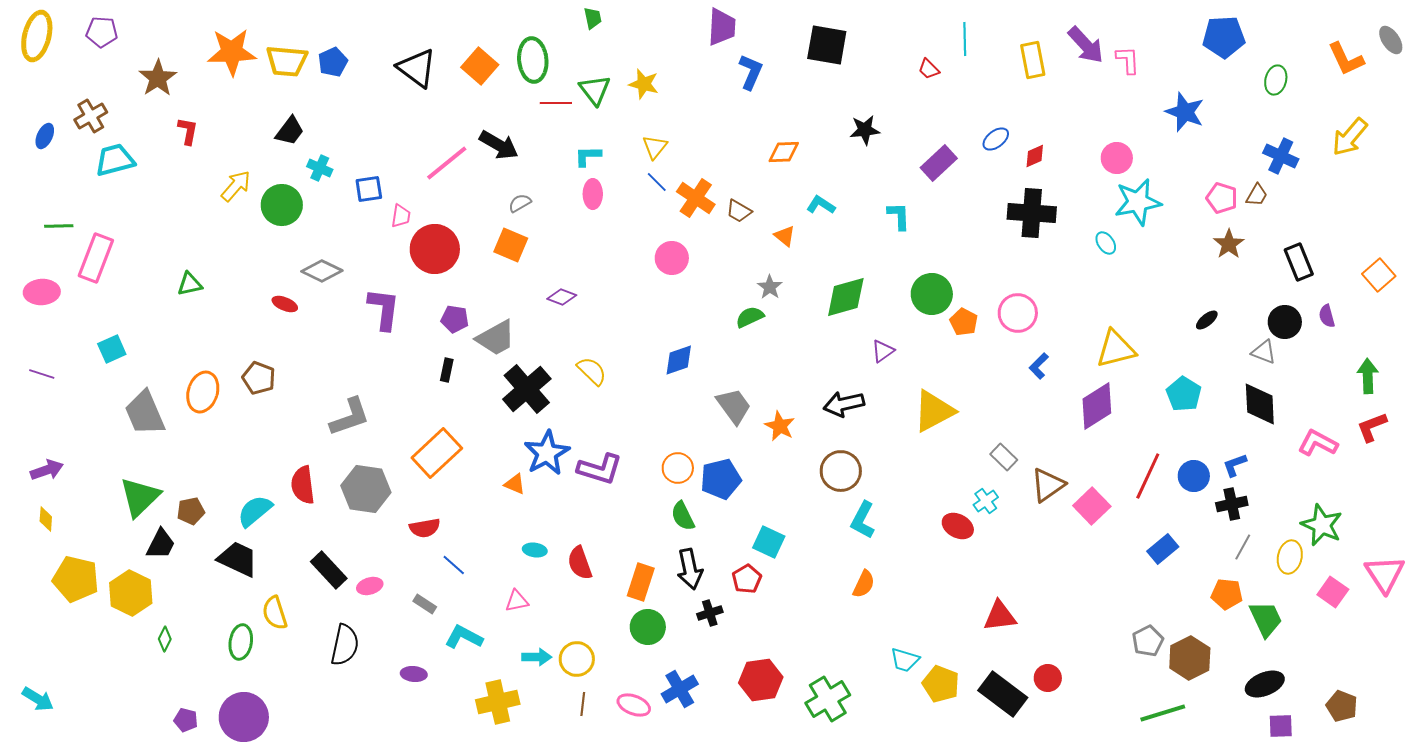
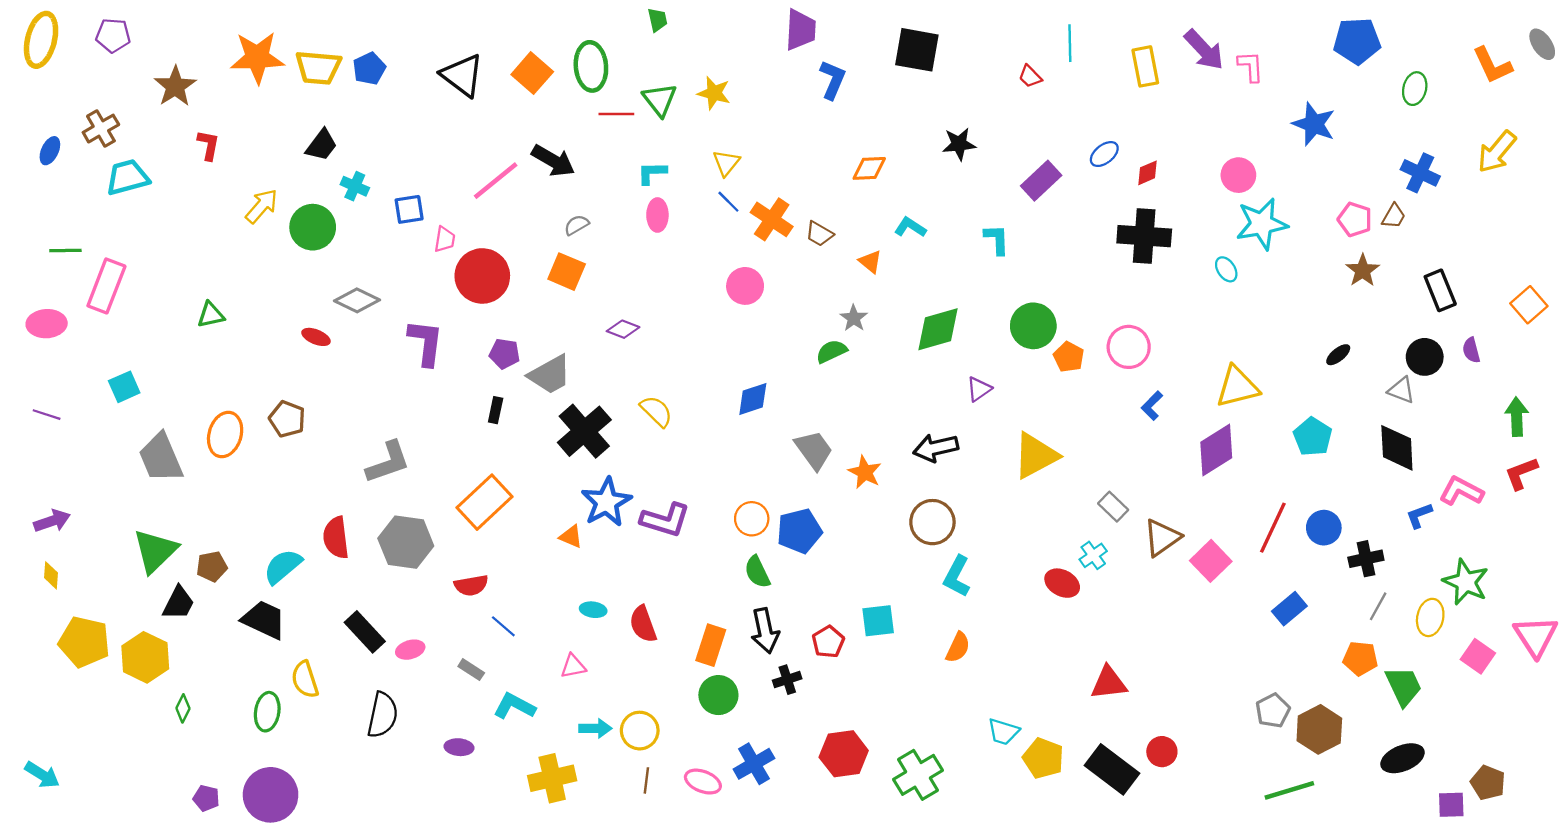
blue L-shape: (1235, 465) -> (1419, 515), moved
cyan square: (769, 542) -> (878, 621), moved, turned -32
purple square: (1281, 726) -> (1451, 805), moved

